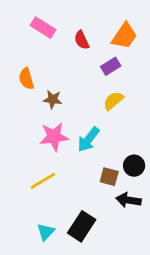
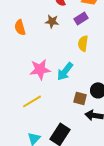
brown star: (53, 99) -> (52, 21), moved
yellow semicircle: (113, 101) -> (83, 43), turned -42

